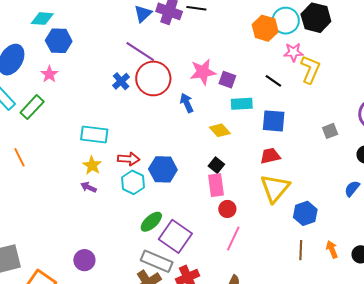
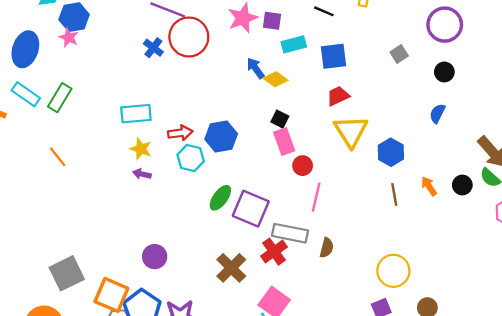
pink star: (49, 74) -> (69, 37), moved
blue arrow: (187, 103) -> (256, 68), moved
gray rectangle: (157, 261) -> (290, 233), moved

